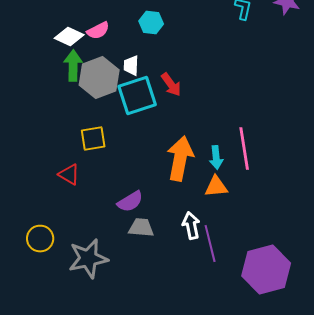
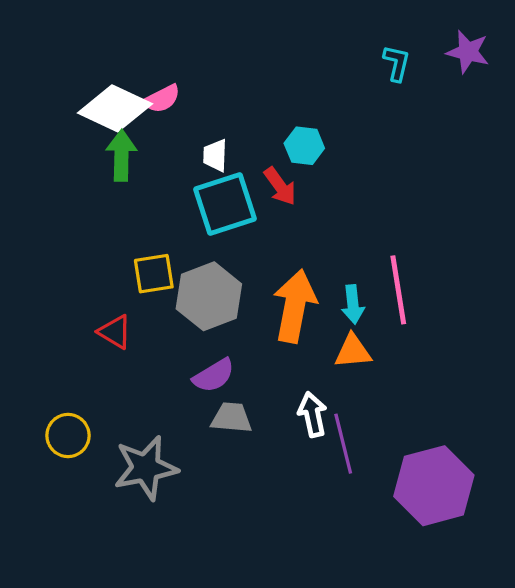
cyan hexagon: (151, 22) -> (304, 146), moved
white diamond: (69, 36) -> (115, 108), size x1.5
gray hexagon: (99, 78) -> (209, 296), moved

